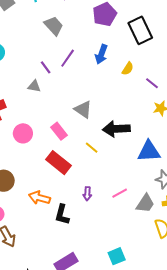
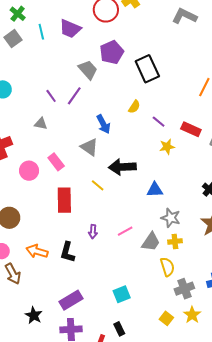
gray trapezoid: (54, 26) -> (88, 70), moved
blue arrow: (101, 54) -> (103, 124), moved, turned -48
purple line: (46, 67) -> (51, 96), moved
pink rectangle: (59, 131) -> (56, 162), moved
blue triangle: (149, 151) -> (155, 190), size x0.7
red rectangle: (59, 163) -> (64, 200), turned 50
orange arrow: (39, 198) -> (37, 251), moved

